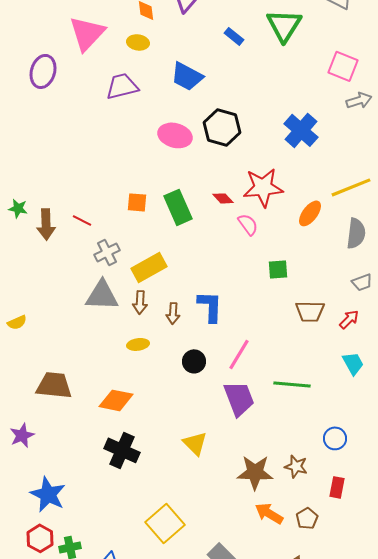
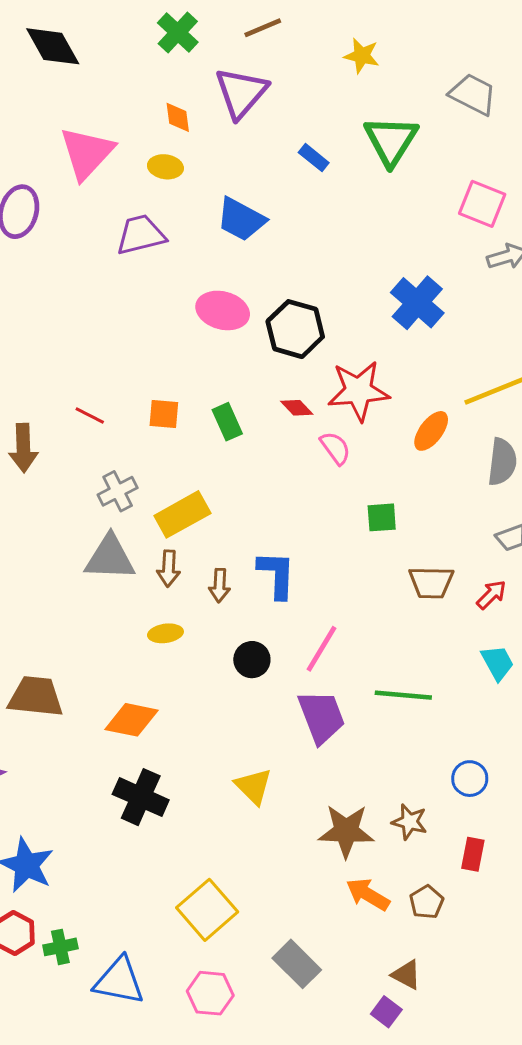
black hexagon: (222, 127) -> (295, 329), moved
green rectangle: (178, 207) -> (227, 422), size x0.7
red line: (82, 220) -> (90, 416), moved

